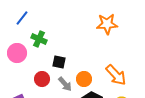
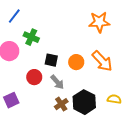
orange arrow: (116, 75) -> (102, 61), moved
orange circle: (84, 79) -> (76, 62), moved

